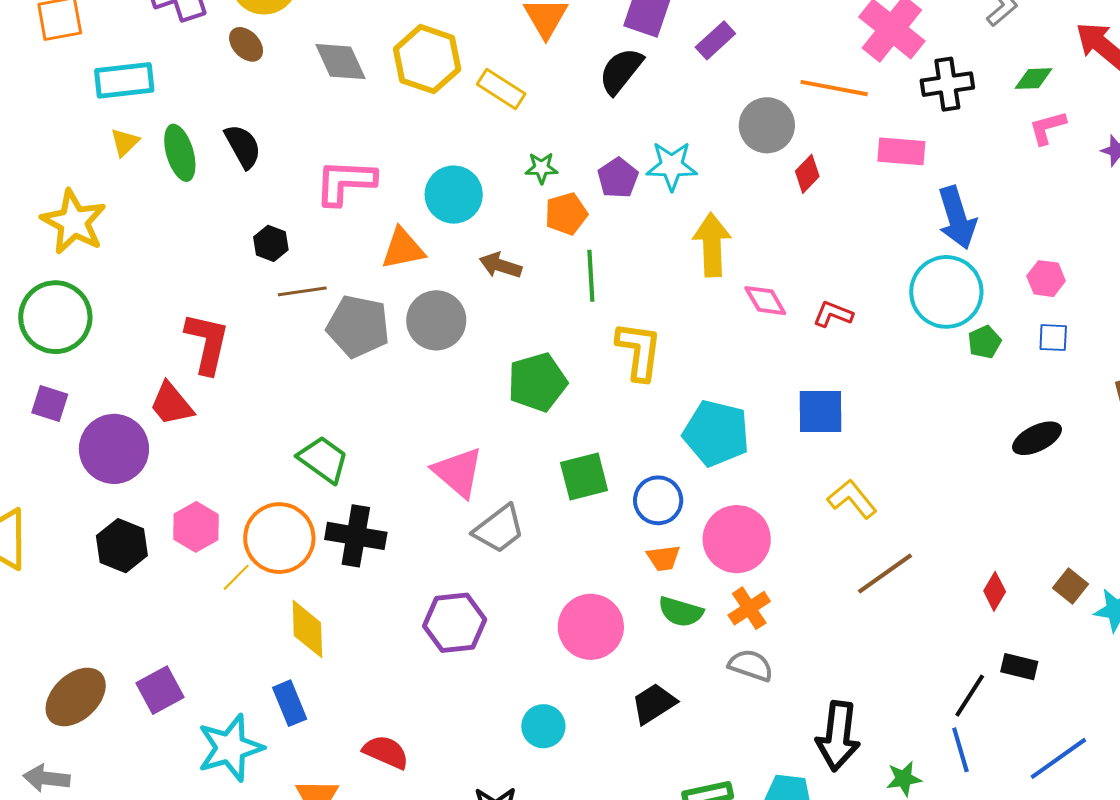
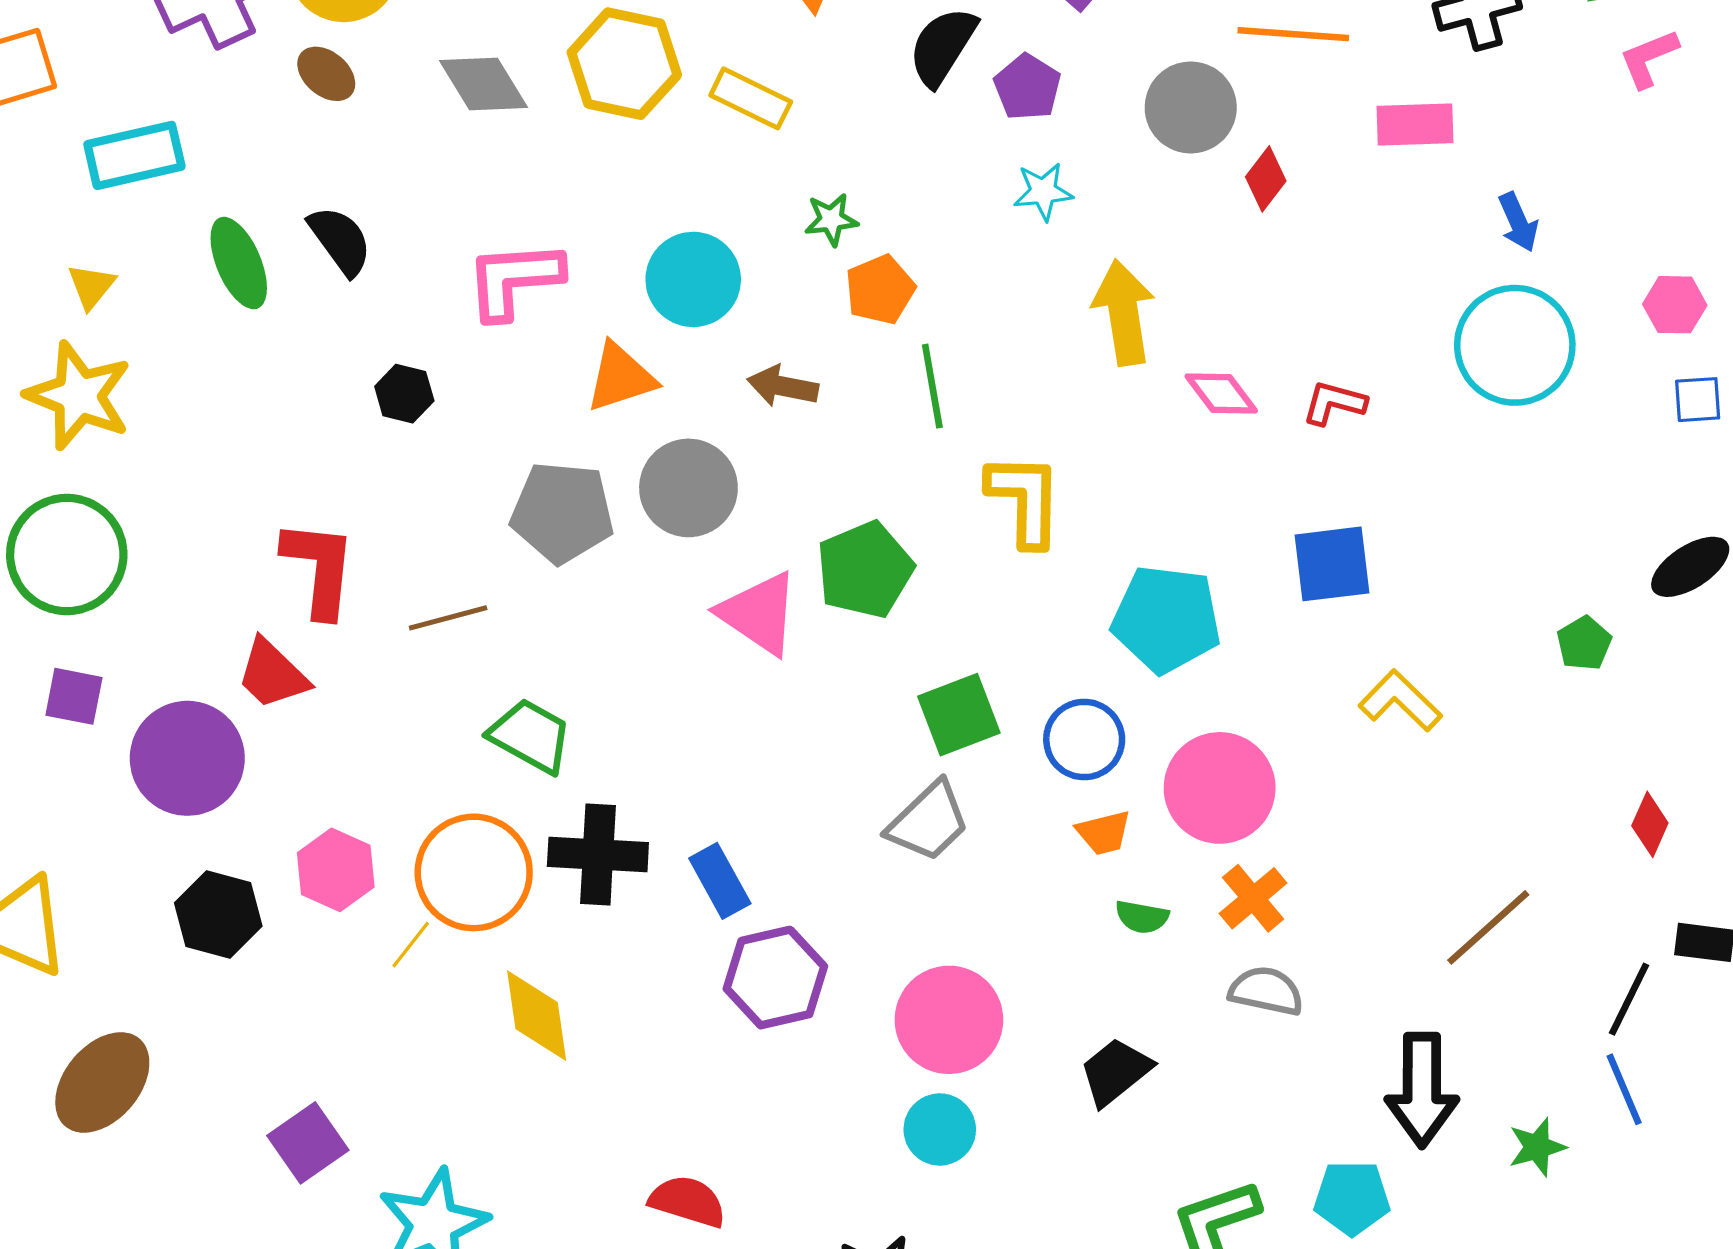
yellow triangle: (125, 142) -> (91, 286), moved
cyan star: (672, 166) -> (1043, 192), size x0.7
purple pentagon: (618, 178) -> (1027, 87), moved
blue arrow: (957, 218) -> (1518, 222), size x0.6
brown line: (302, 291) -> (448, 618), moved
green pentagon: (984, 342) -> (1584, 643), moved
pink triangle: (458, 472) -> (759, 613), moved
gray trapezoid: (499, 529) -> (928, 821), moved
brown line: (885, 574) -> (1488, 927), moved
green semicircle: (681, 612) -> (1142, 917), size x0.7
pink circle: (591, 627) -> (949, 1020), moved
brown ellipse: (76, 697) -> (102, 1082), moved
blue rectangle: (290, 703) -> (720, 881), moved

